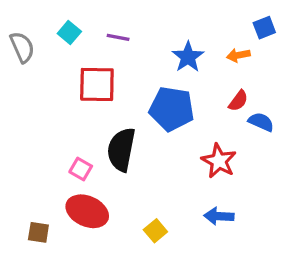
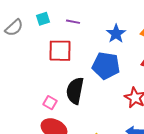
cyan square: (69, 33) -> (43, 19), turned 32
gray semicircle: (22, 47) -> (14, 28), turned 72

